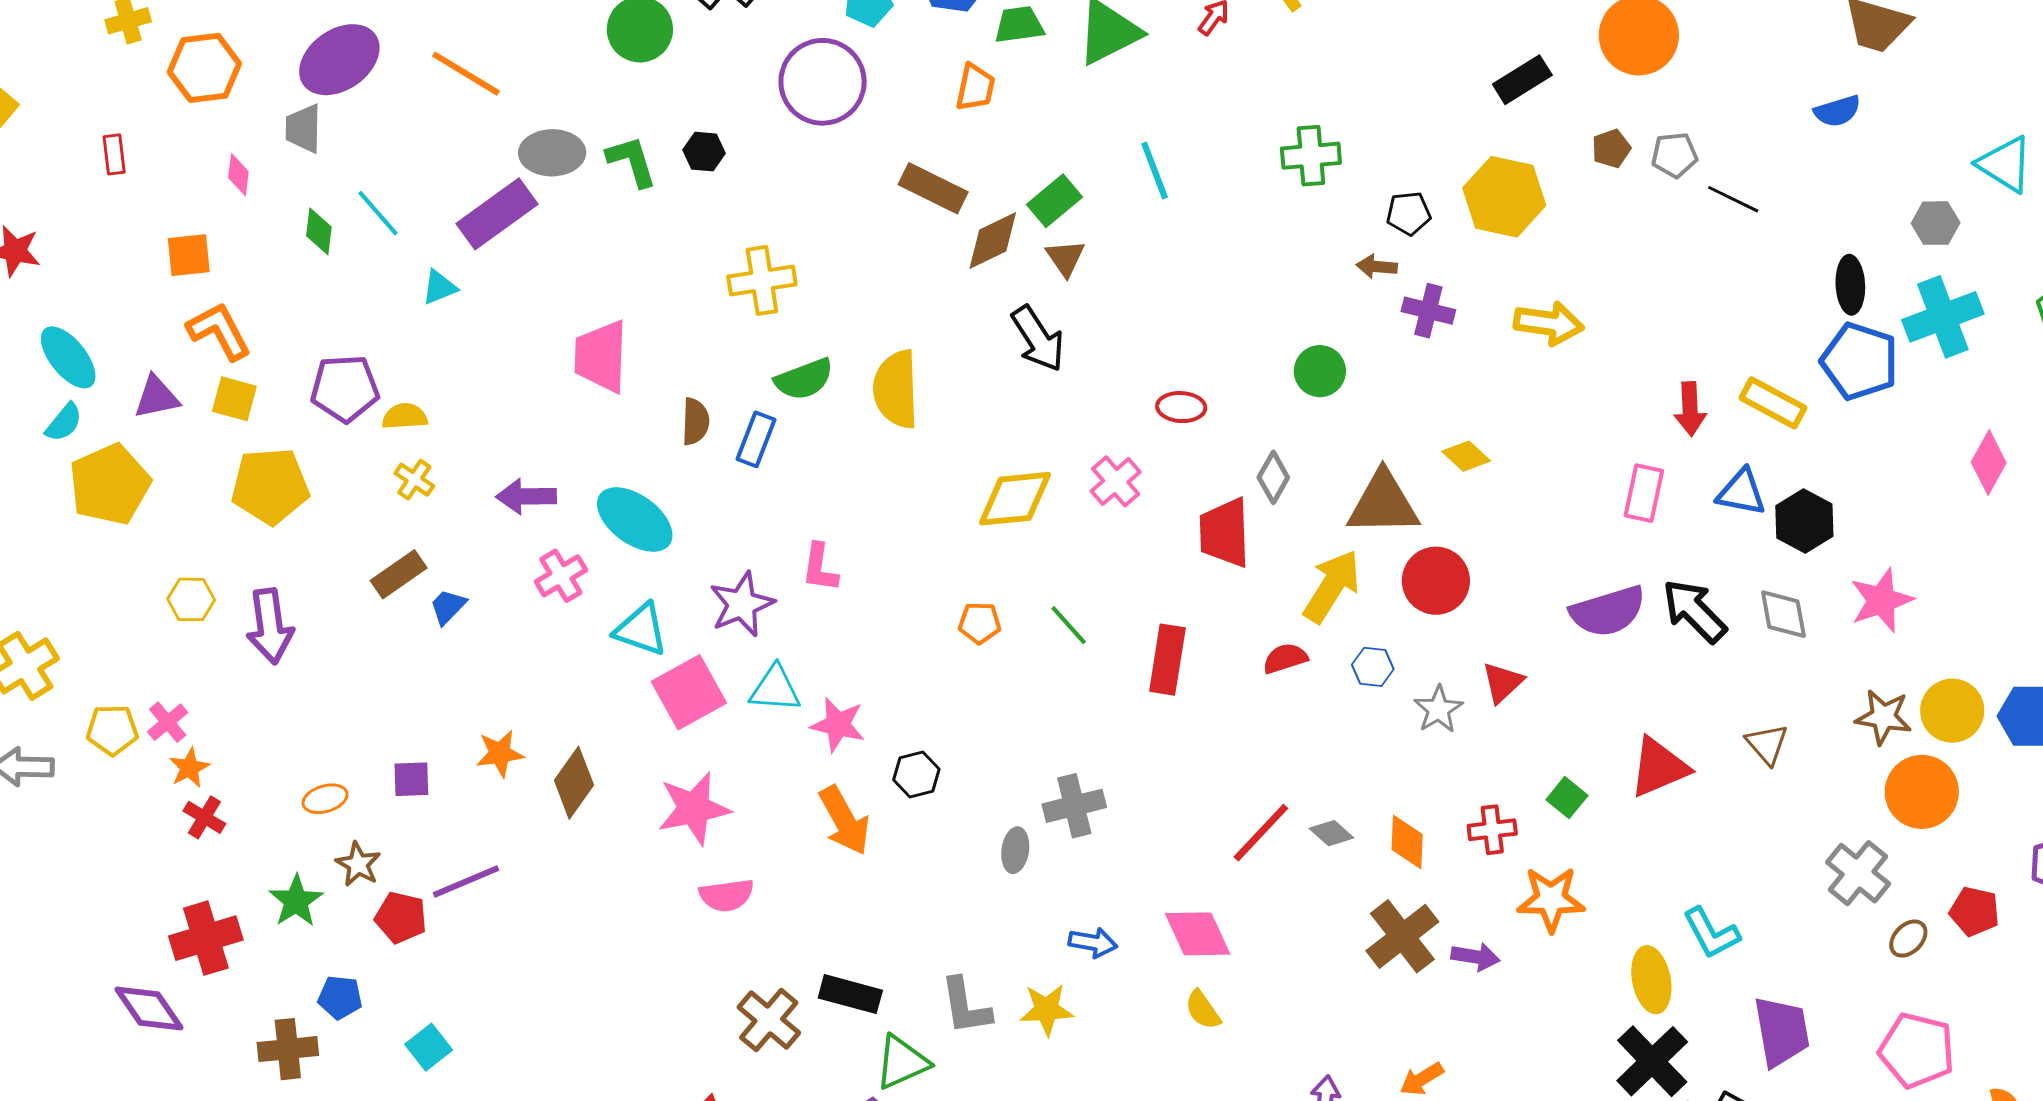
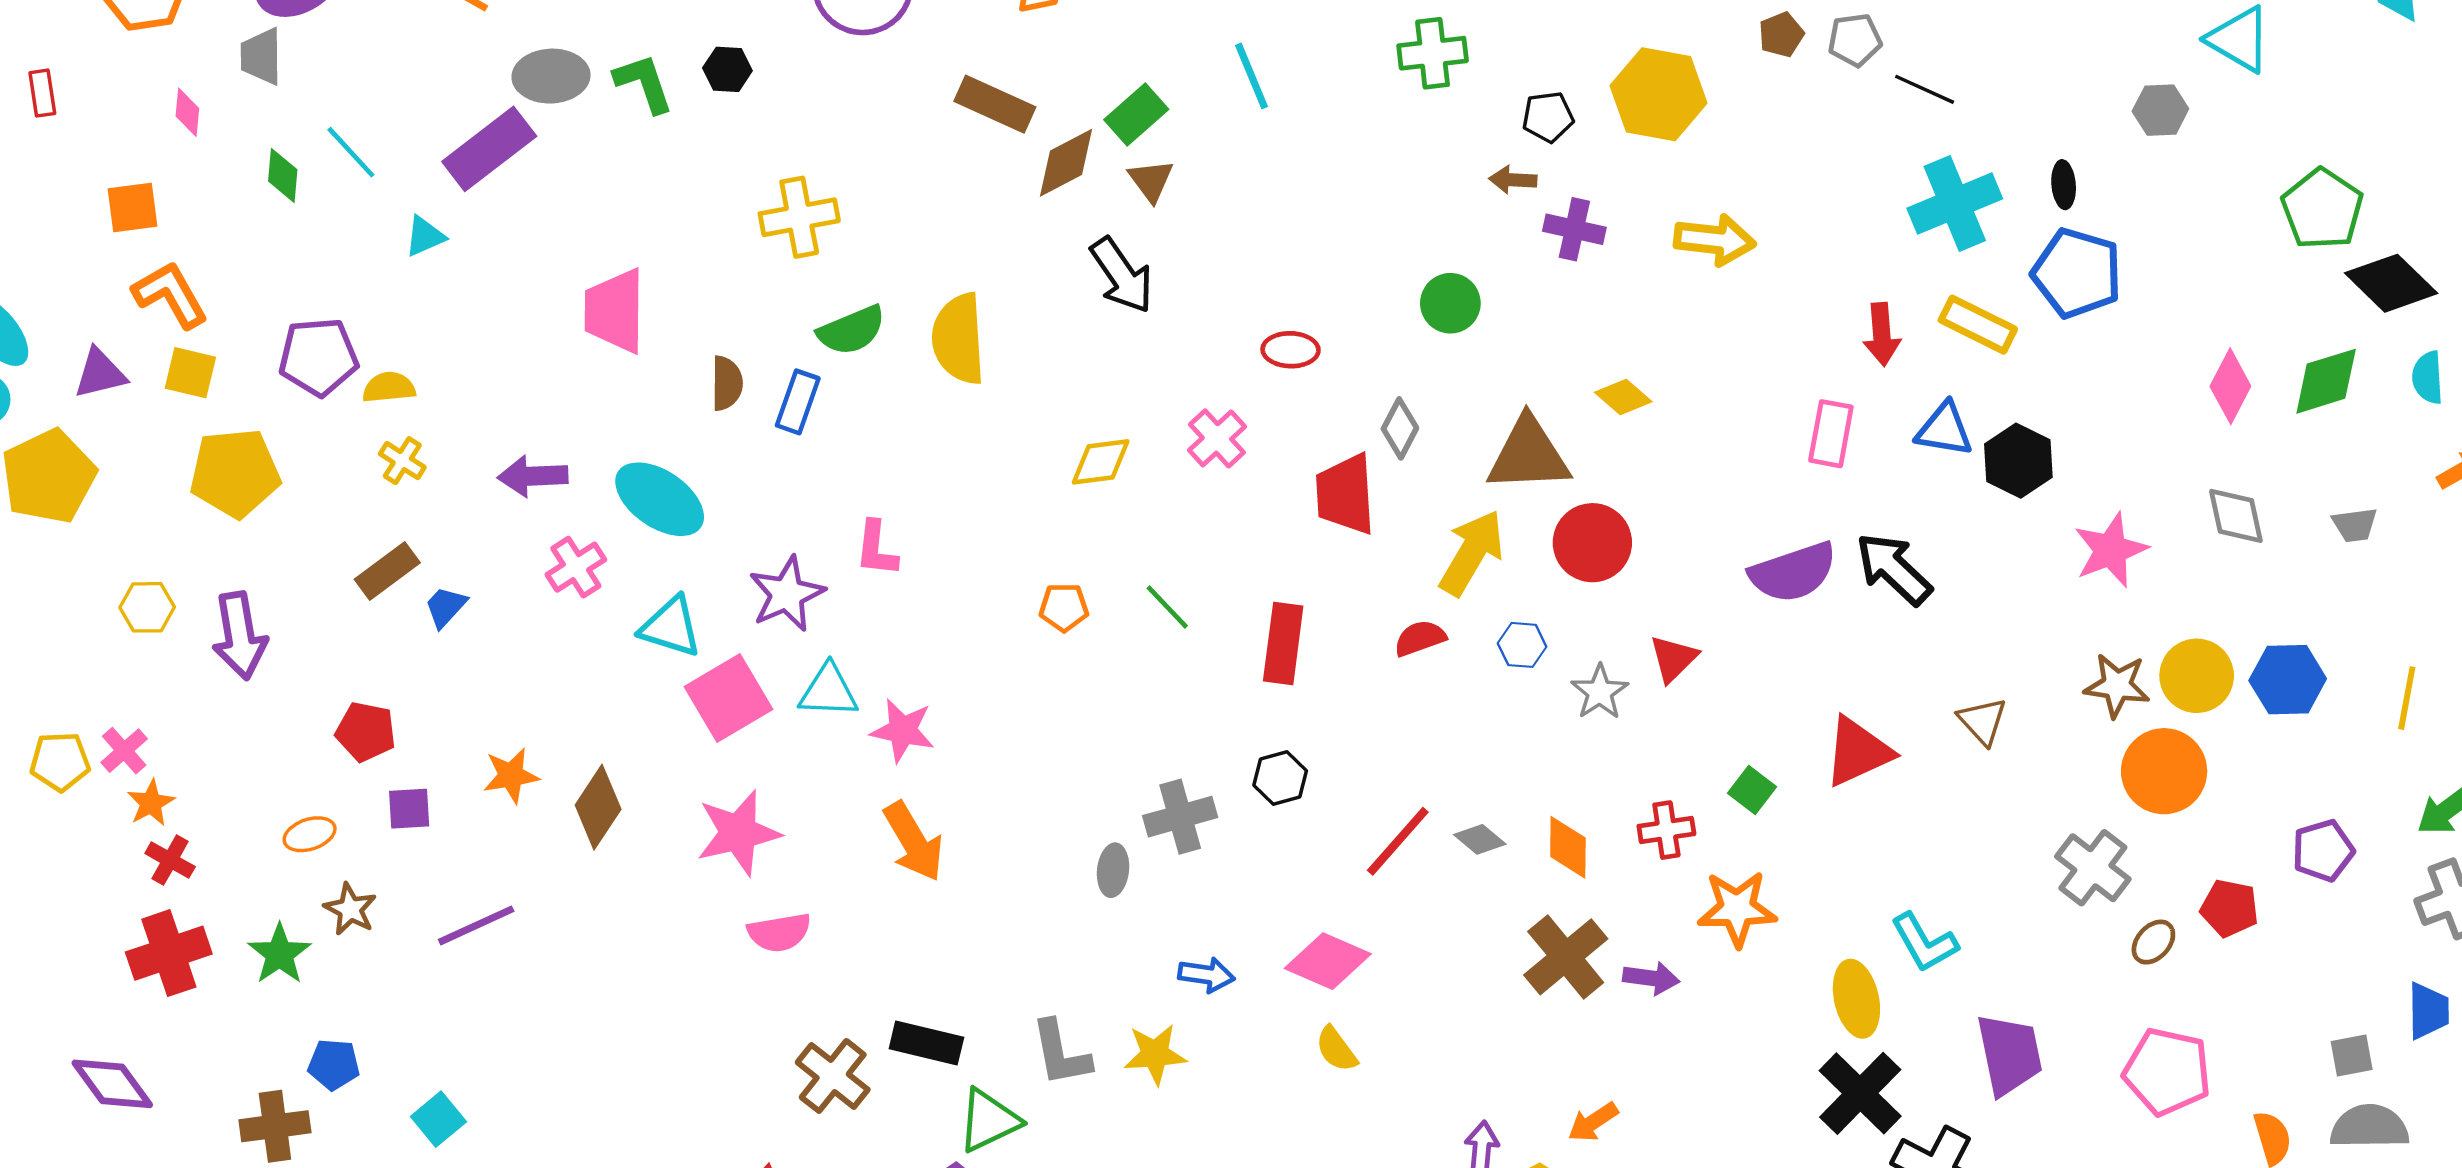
black ellipse: (1850, 285) -> (2064, 185), size x0.7
cyan cross: (1943, 317) -> (1955, 203), moved
yellow diamond: (1015, 499) -> (1101, 462), size x0.7
gray diamond: (1783, 614) -> (2236, 516), moved
black hexagon: (916, 775) -> (1280, 778), moved
red pentagon: (401, 917) -> (366, 732), moved
pink diamond: (1198, 934) -> (1328, 961), turned -40
red cross: (206, 938) -> (169, 953), moved

